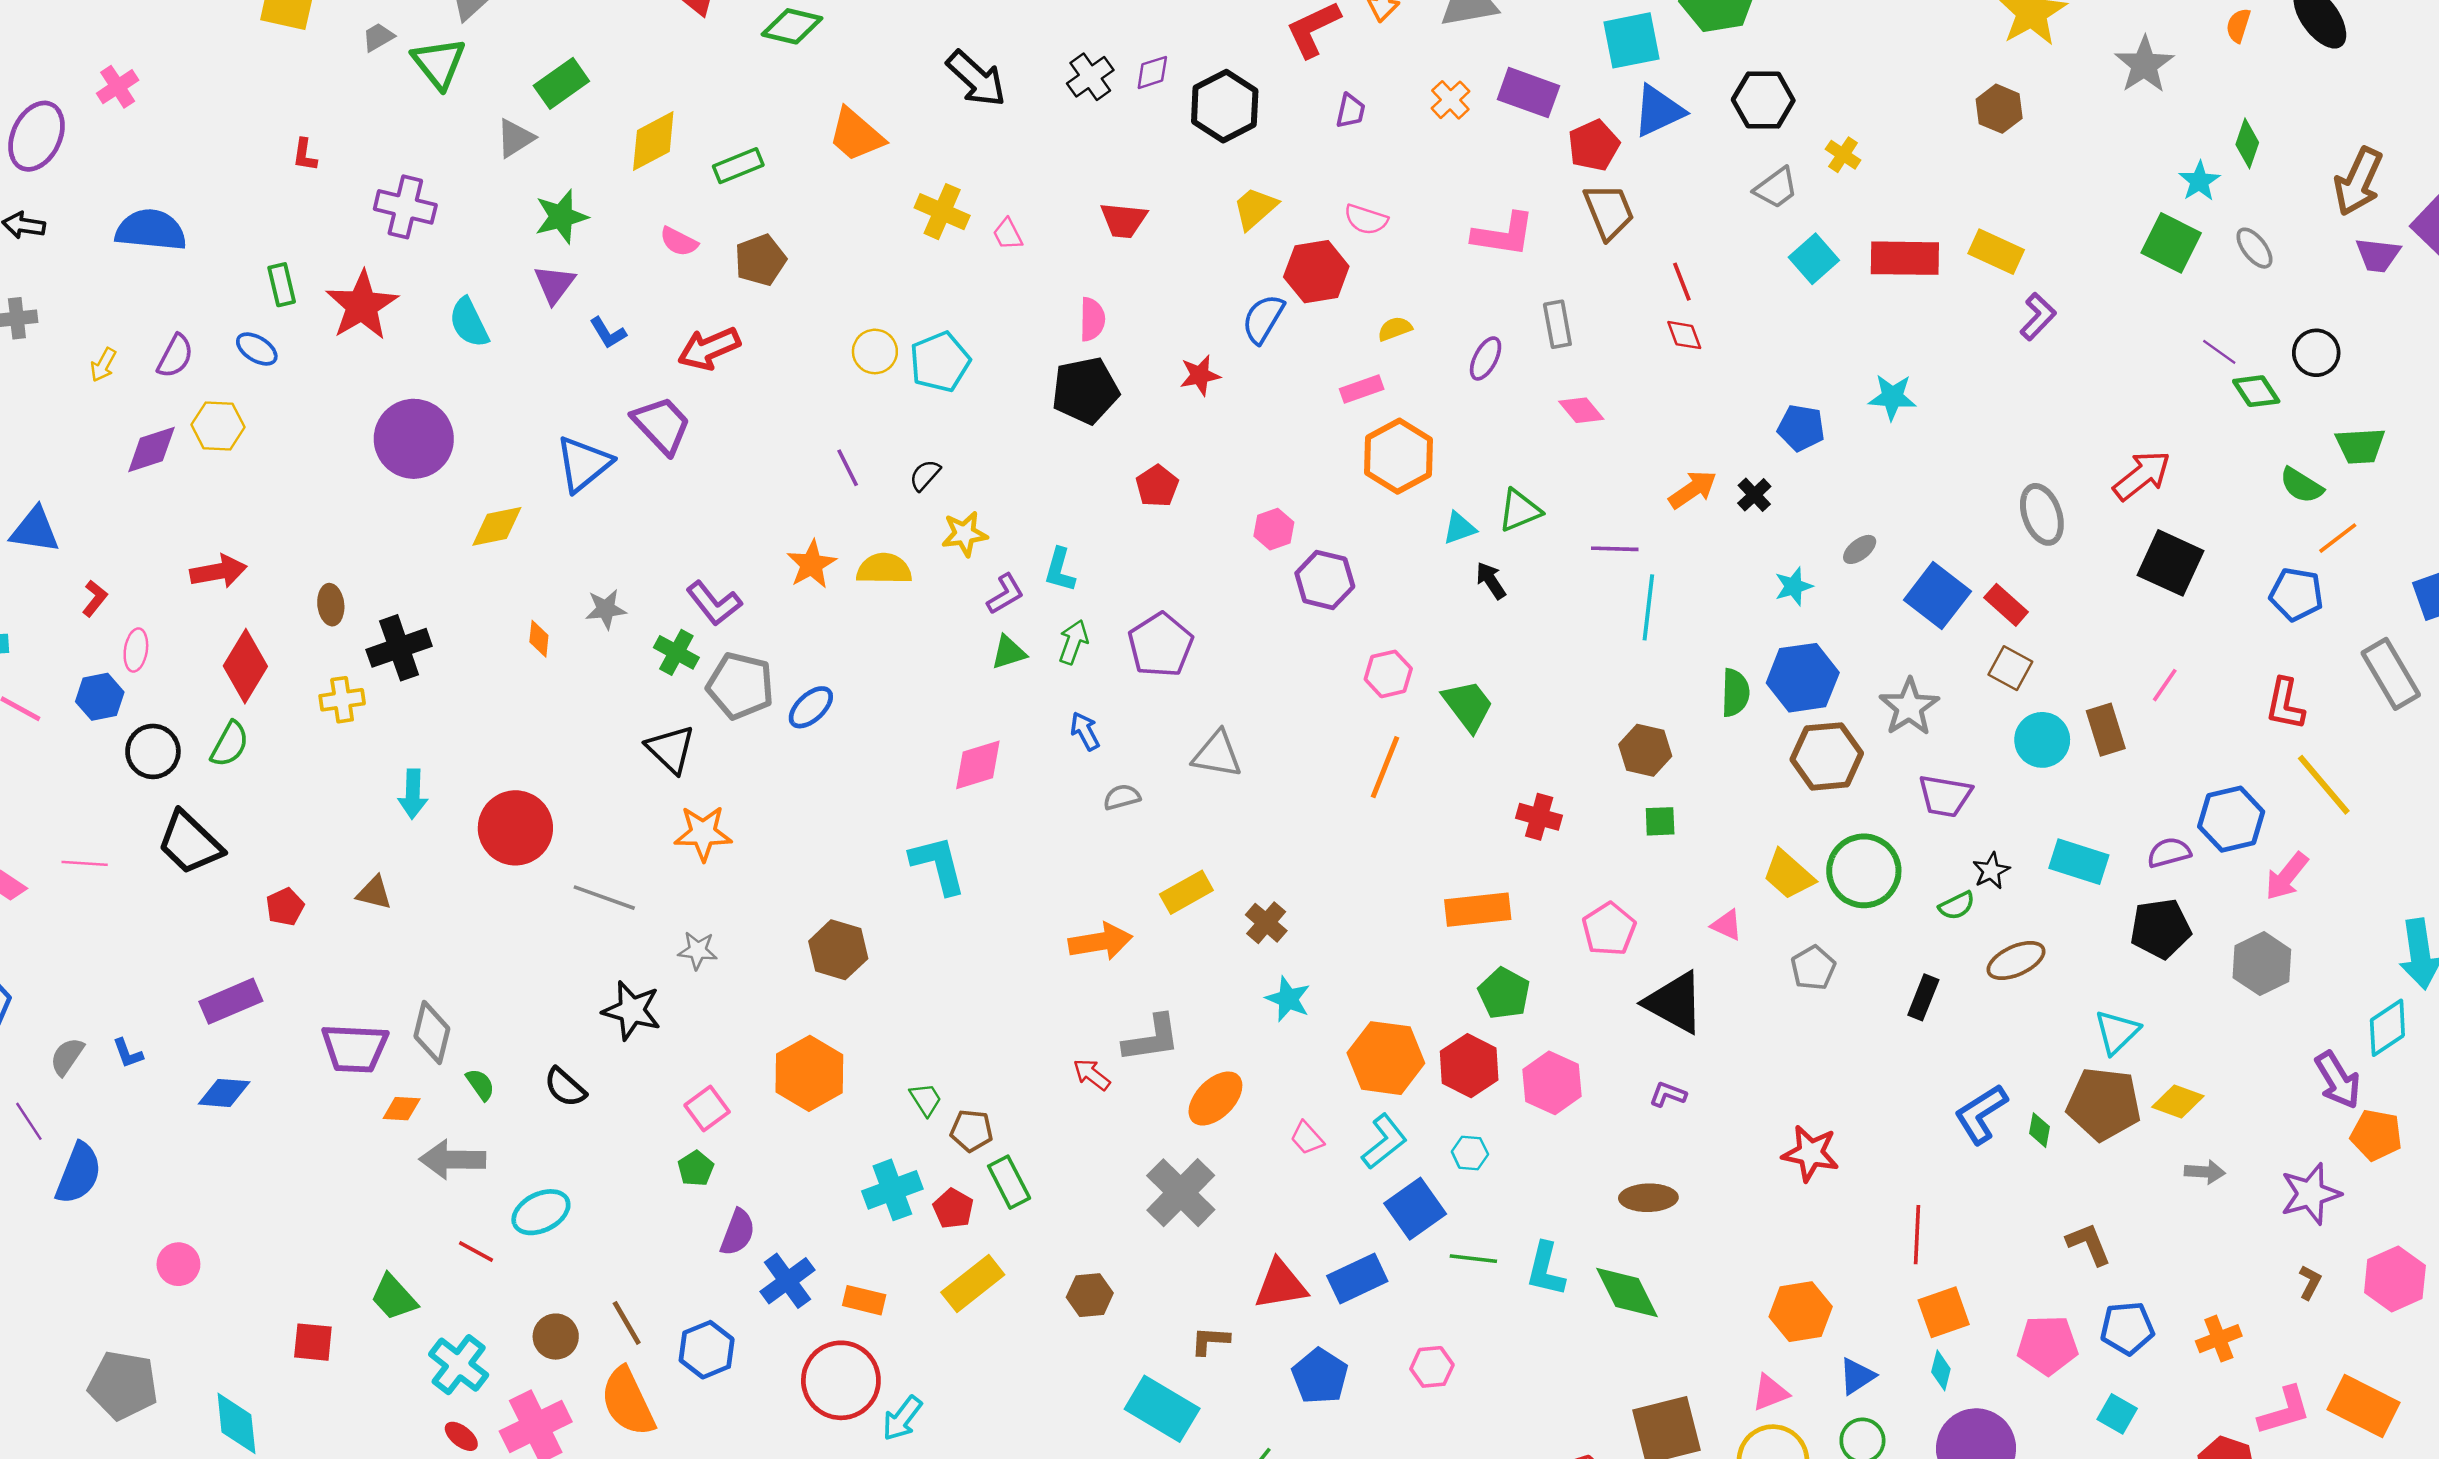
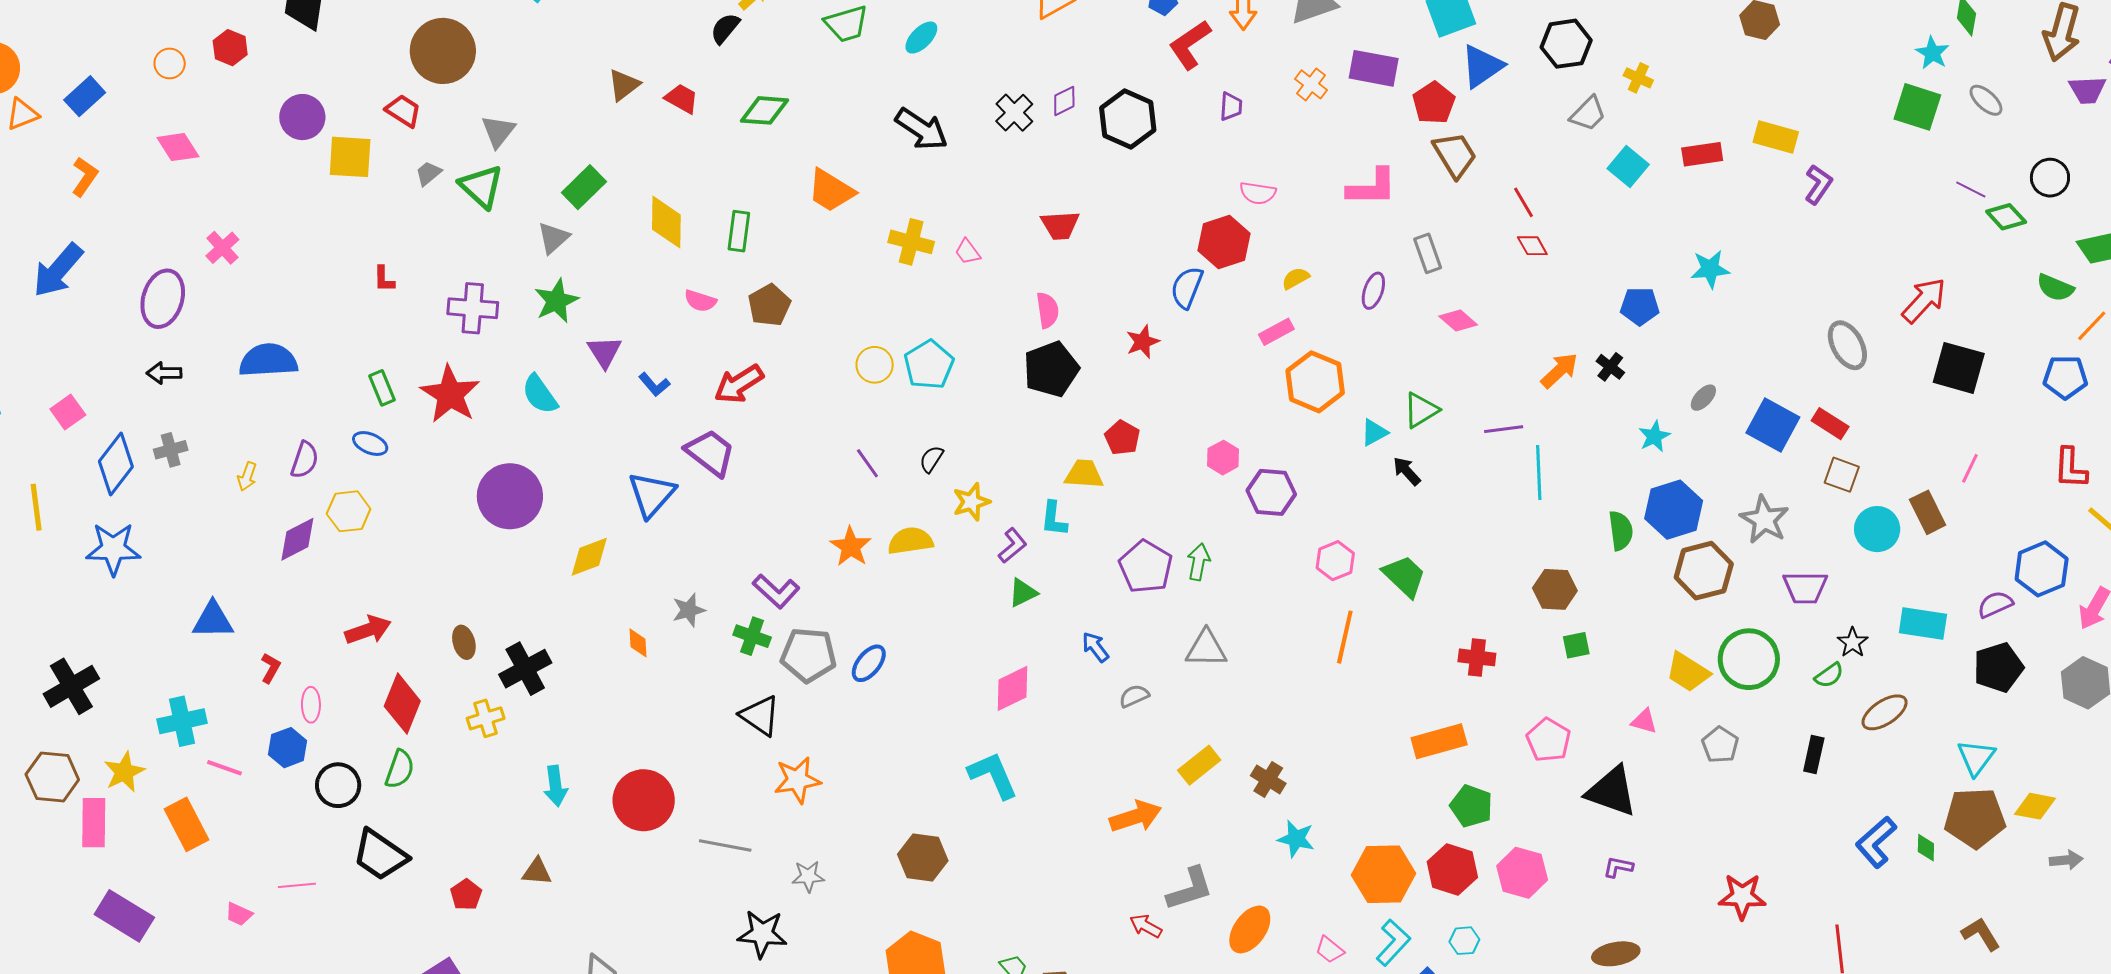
yellow diamond: (653, 141) -> (666, 222), turned -52
green rectangle: (738, 166) -> (739, 231), turned -51
yellow trapezoid: (1255, 208) -> (1084, 474), moved, turned 54
green star: (561, 217) -> (556, 301), moved
red rectangle: (1905, 258) -> (1702, 154), size x0.7
green arrow: (1073, 642) -> (1199, 562), moved

